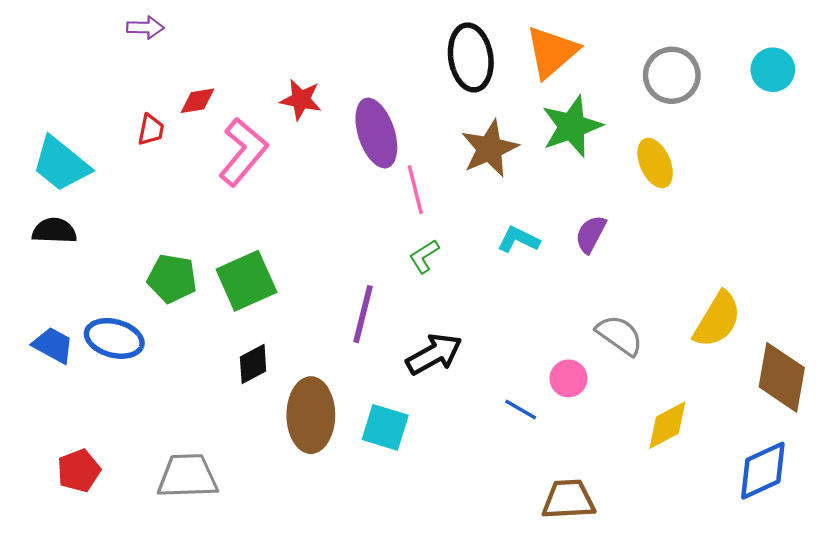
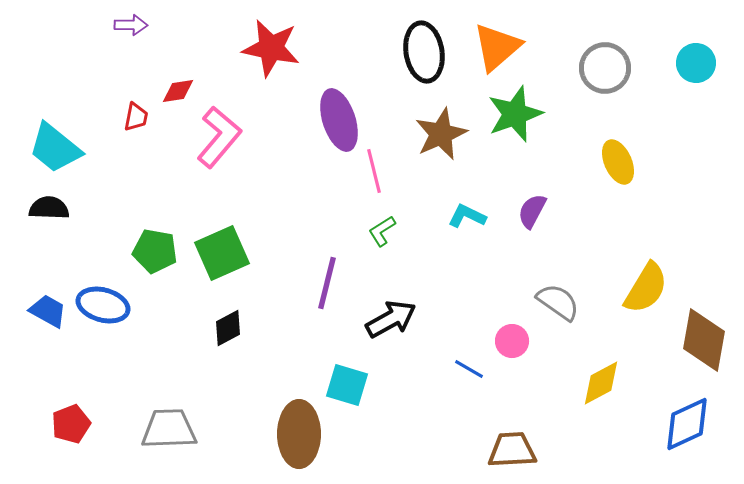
red star: (301, 100) -> (271, 48), moved, size x1.5
yellow ellipse: (655, 163) -> (618, 162), moved
brown ellipse: (311, 415) -> (299, 434), moved

